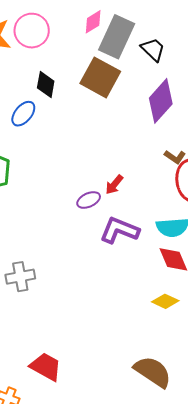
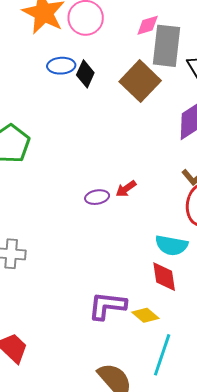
gray rectangle: (117, 37) -> (166, 46), turned -33
blue ellipse: (23, 114) -> (61, 66), moved, turned 32
purple L-shape: (119, 230) -> (107, 306), moved, turned -30

